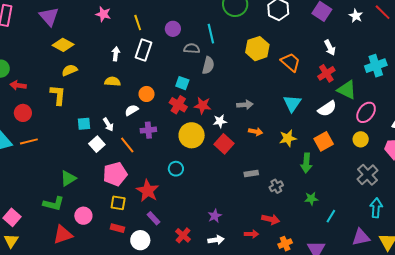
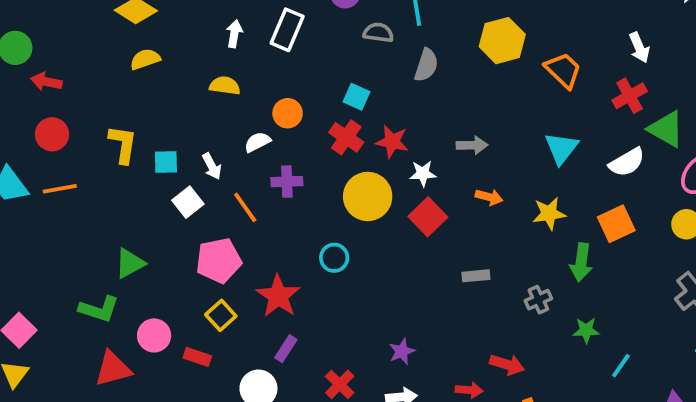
gray semicircle: (208, 65) -> (426, 65), moved
yellow L-shape: (58, 95) -> (123, 144), moved
gray cross: (276, 186) -> (538, 300), moved
yellow square: (118, 203) -> (221, 315), turned 35
purple rectangle: (153, 218) -> (286, 349), turned 72
red rectangle: (117, 228) -> (197, 357), moved

